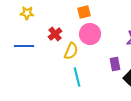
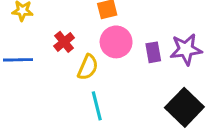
purple rectangle: (115, 64) -> (153, 52), moved

